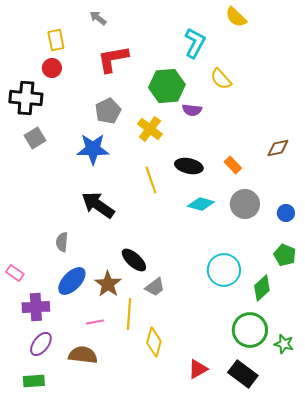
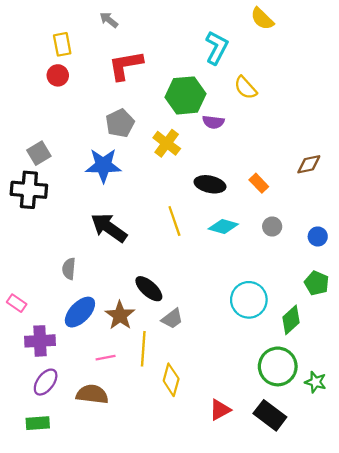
black cross: (26, 98) -> (29, 190), moved
yellow line: (151, 180) -> (174, 221), moved
gray circle: (245, 204) -> (272, 226), size x0.6

